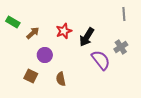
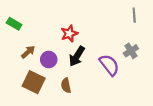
brown arrow: (33, 33) -> (28, 52), moved
black arrow: (87, 37) -> (77, 56), moved
brown square: (31, 76) -> (34, 82), size x1.5

